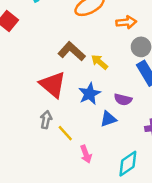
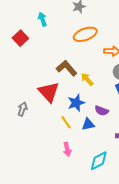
gray arrow: (46, 120) -> (22, 109), moved
yellow line: (65, 133) -> (66, 122), moved

